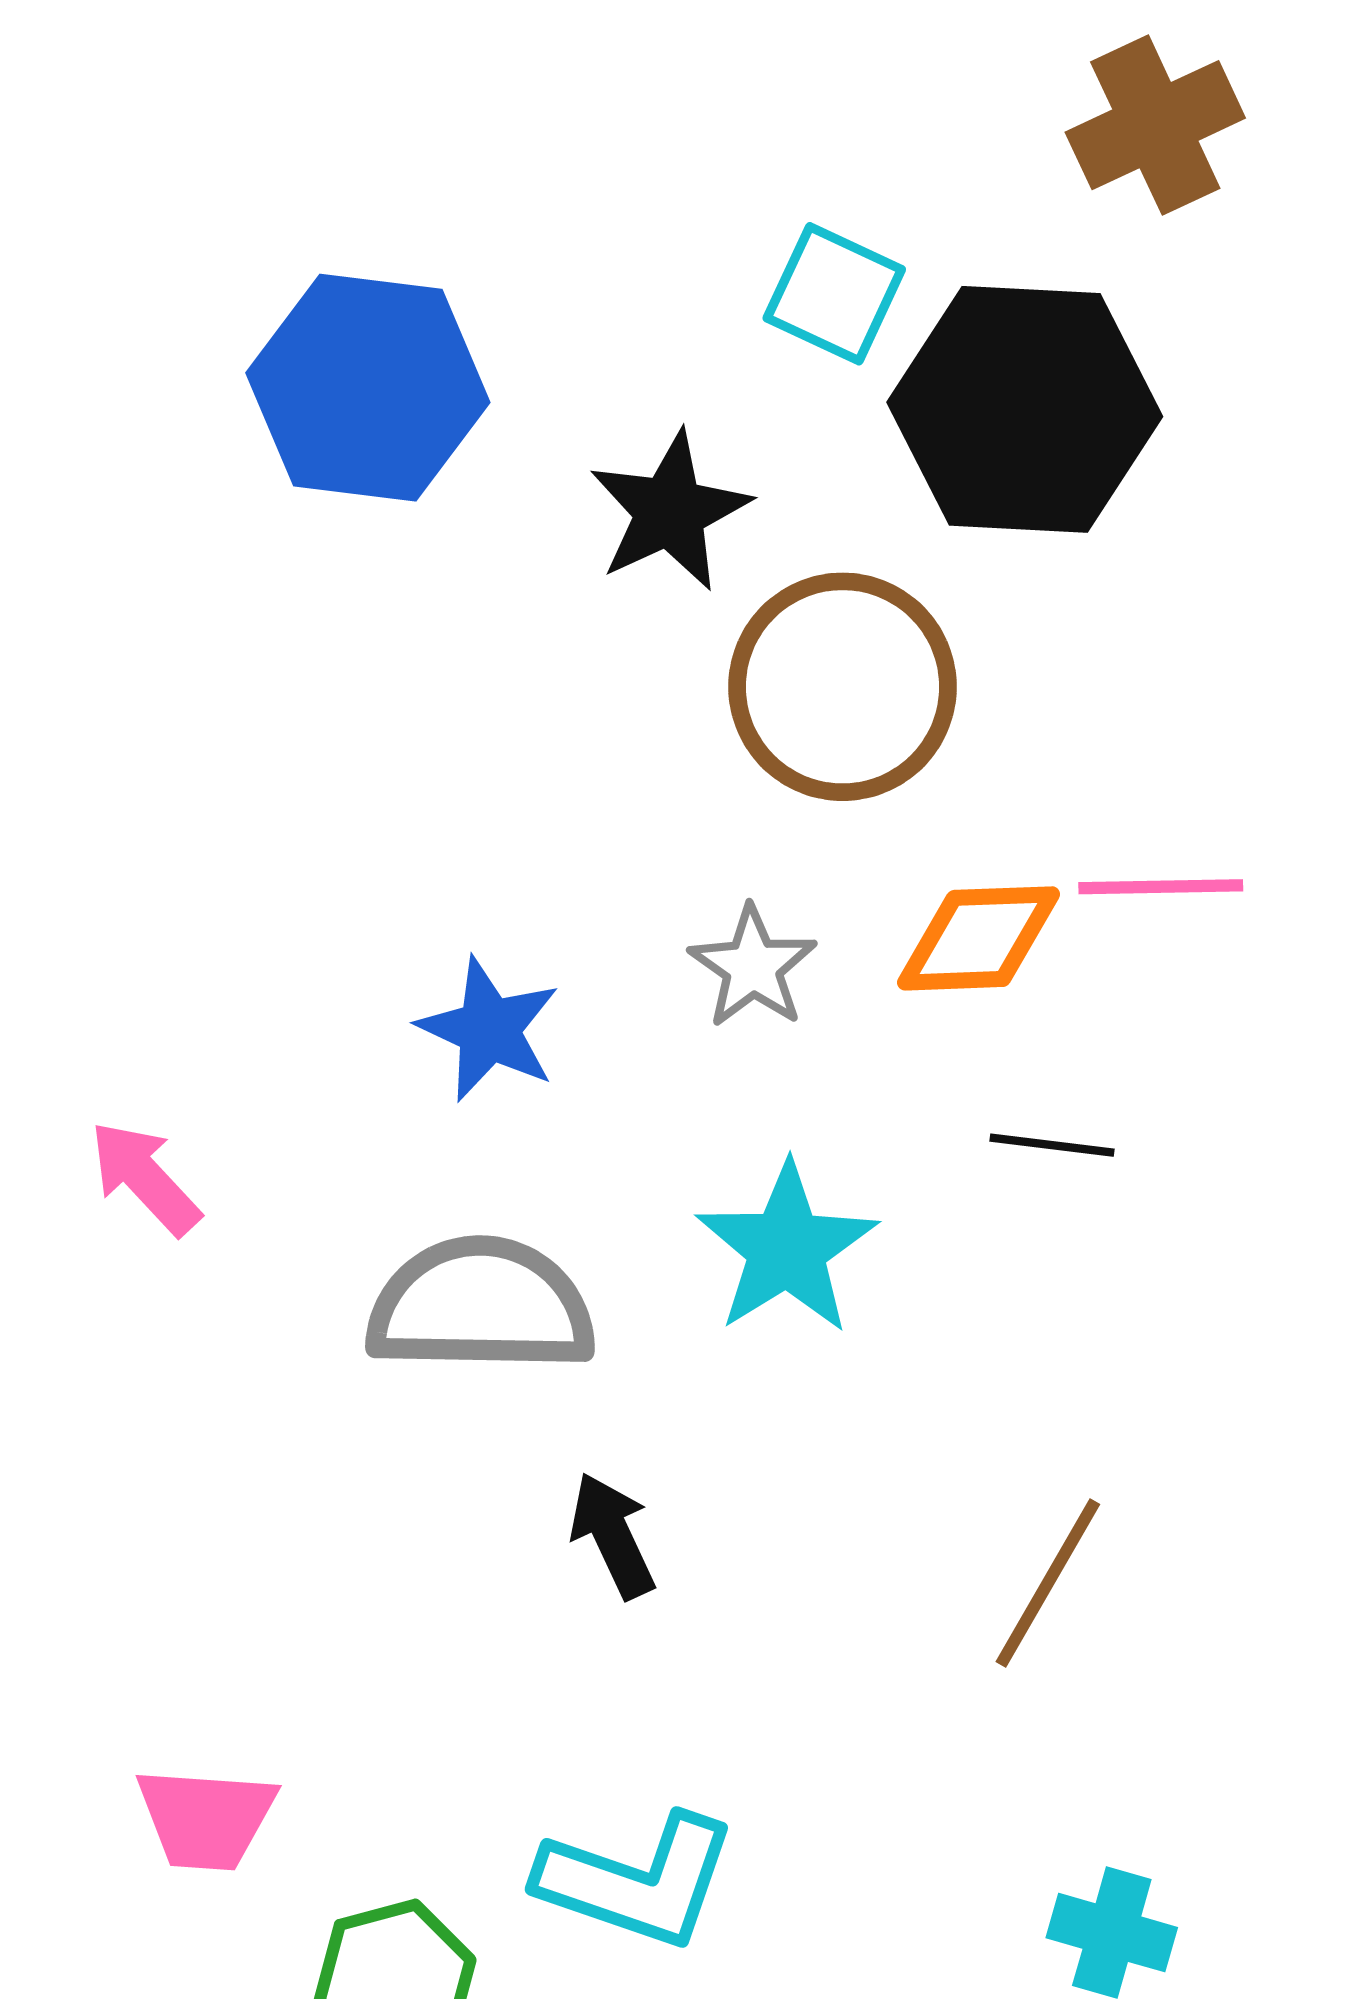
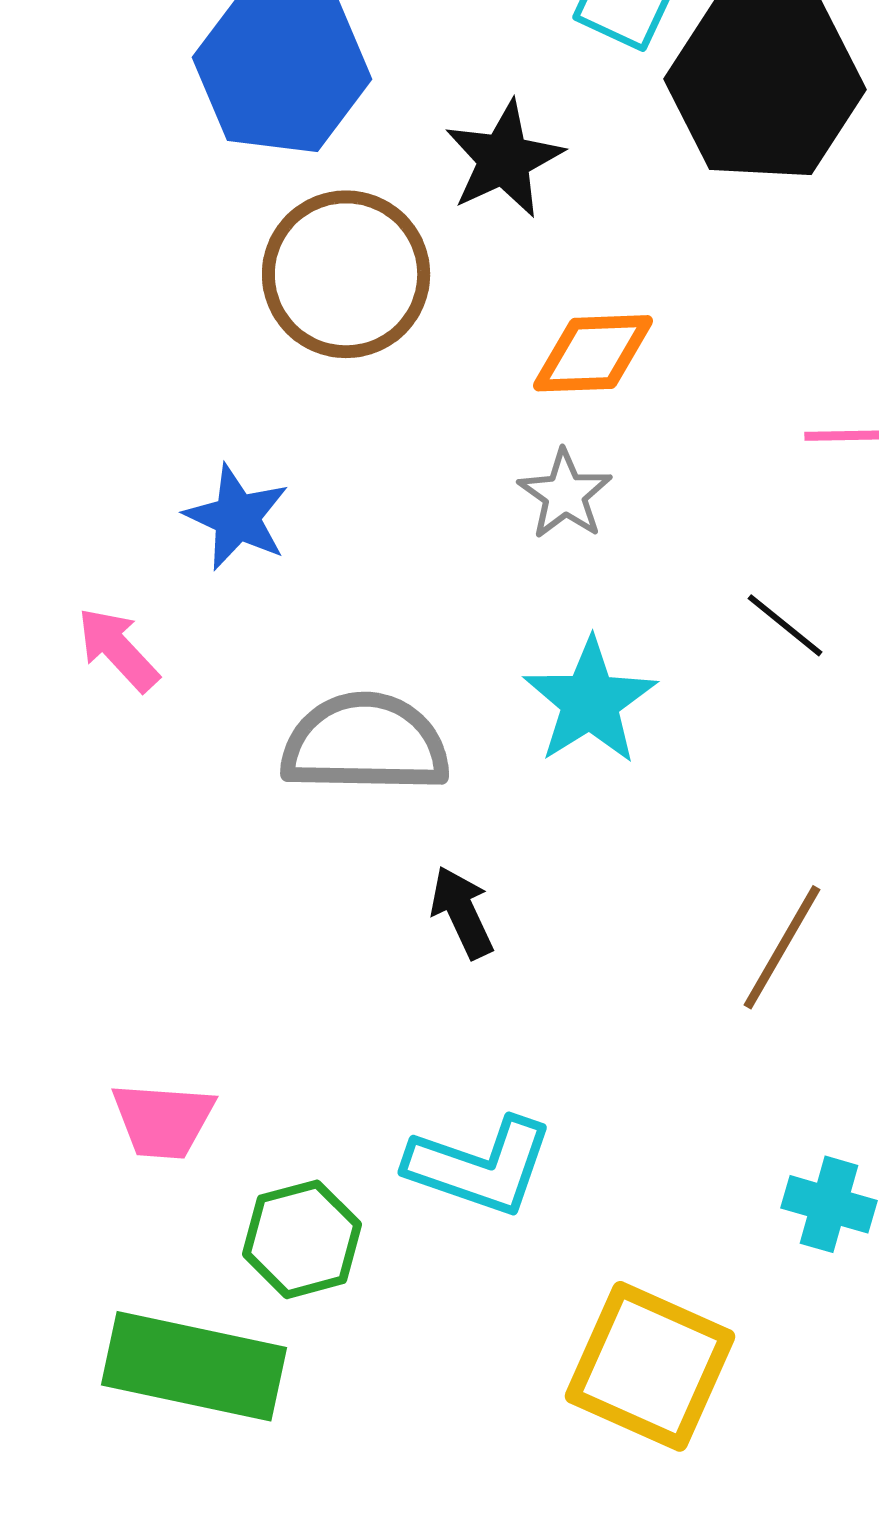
brown circle: (843, 687) -> (346, 274), moved
orange diamond: (979, 938) -> (593, 353), moved
blue star: (489, 1030) -> (237, 517), moved
black line: (1052, 1145) -> (785, 625), turned 32

